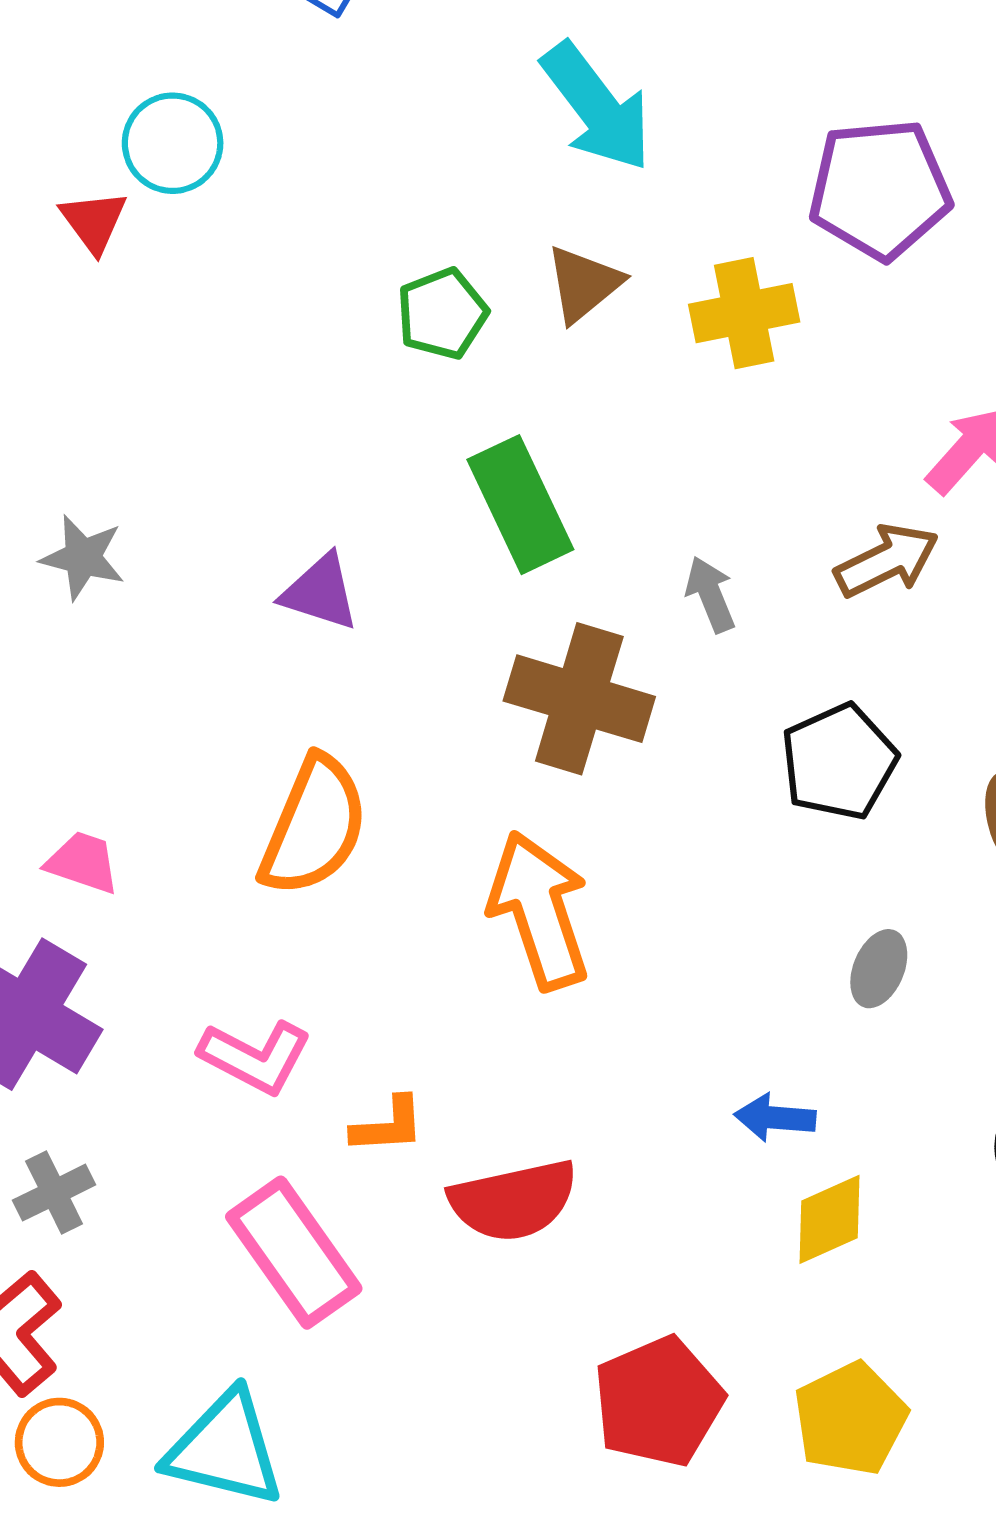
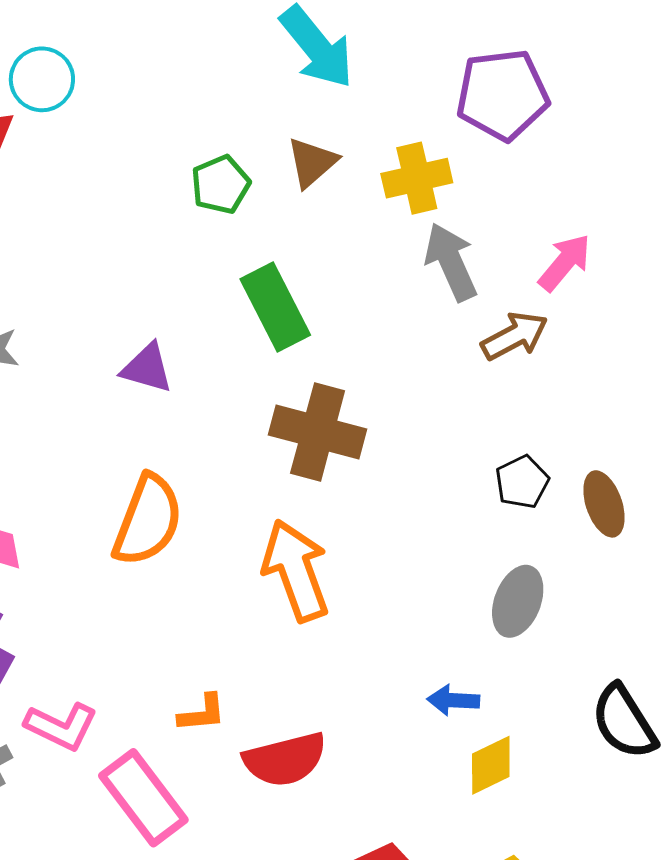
gray arrow: (710, 594) -> (451, 262), moved, size x1.6
black pentagon: (839, 762) -> (522, 482), moved, size x0.7
gray ellipse: (879, 969) -> (518, 601), size x1.4
pink L-shape: (255, 1057) -> (61, 726), moved

